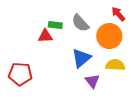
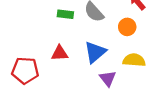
red triangle: (45, 36) -> (60, 53), moved
orange circle: (109, 36) -> (127, 27), size x0.6

